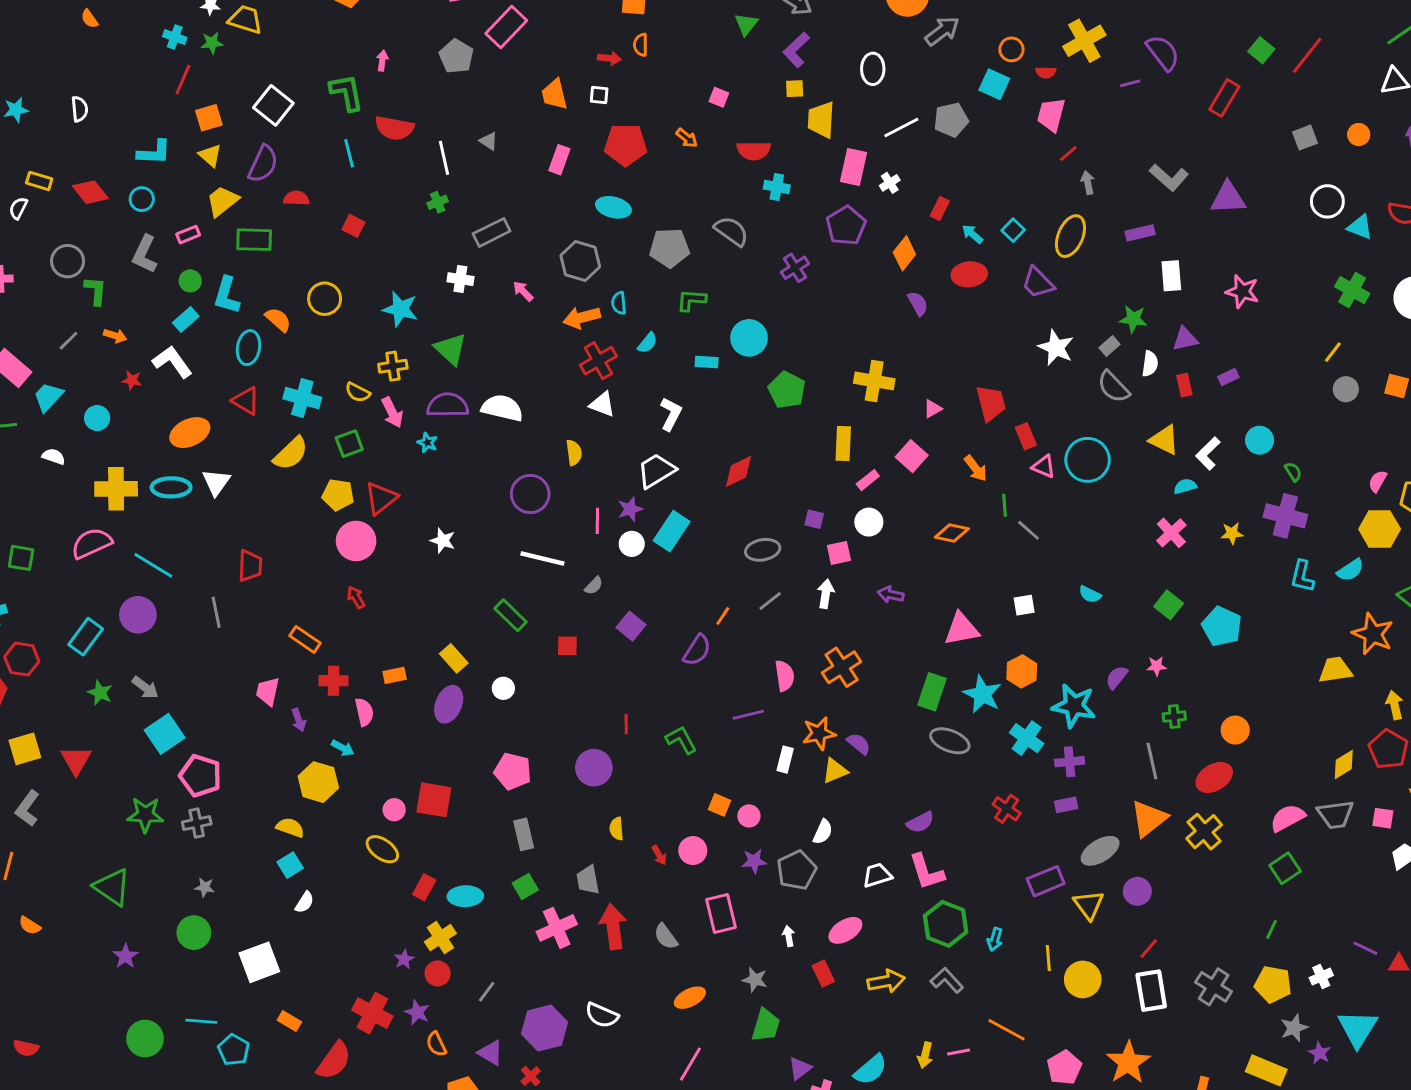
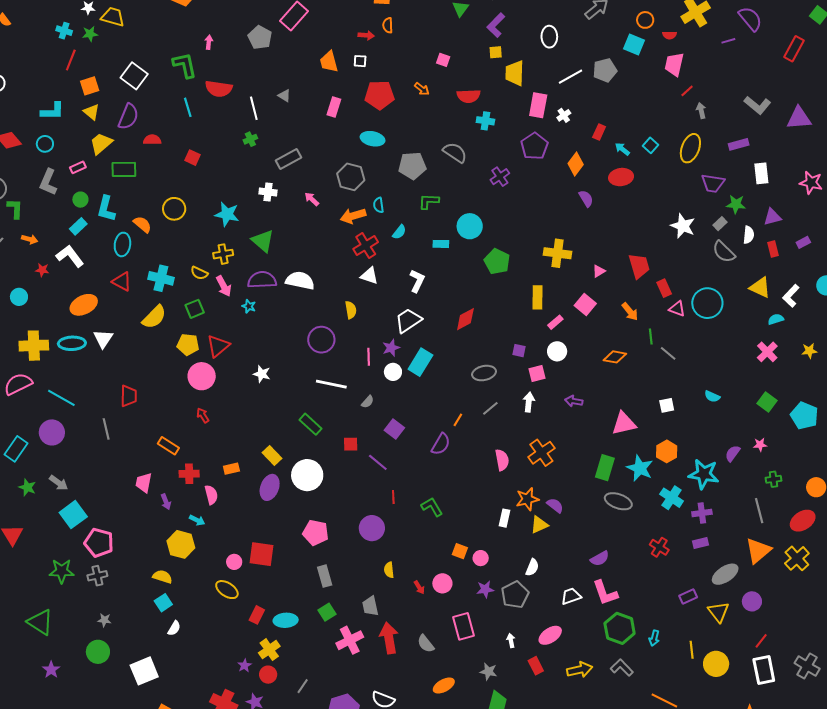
purple trapezoid: (1038, 283) -> (713, 183), moved, turned -35
white circle: (503, 688) -> (307, 475), size x2.0
purple line: (748, 715) -> (378, 462), moved, turned 55
purple rectangle: (1046, 881) -> (688, 597), size x0.7

